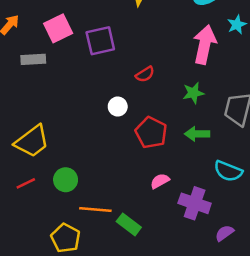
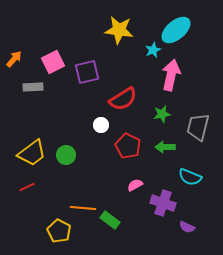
cyan star: (237, 25) -> (153, 50), moved
red semicircle: (145, 74) -> (123, 99), size x1.8
green circle: (66, 180) -> (66, 155), moved
purple semicircle: (224, 233) -> (187, 227), turned -119

